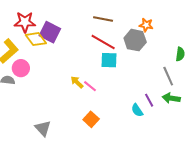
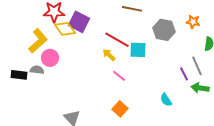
orange star: (146, 25) -> (193, 22), moved
red line: (103, 42) -> (117, 40), moved
yellow arrow: (77, 82) -> (109, 55), moved
purple line: (149, 100) -> (184, 74), moved

